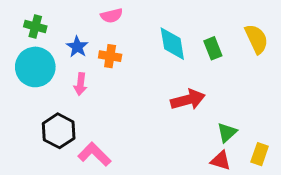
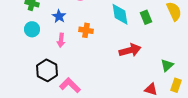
orange cross: (110, 56) -> (86, 30), moved
cyan circle: (35, 67) -> (32, 29), size x0.6
green triangle: (227, 132) -> (167, 65), moved

